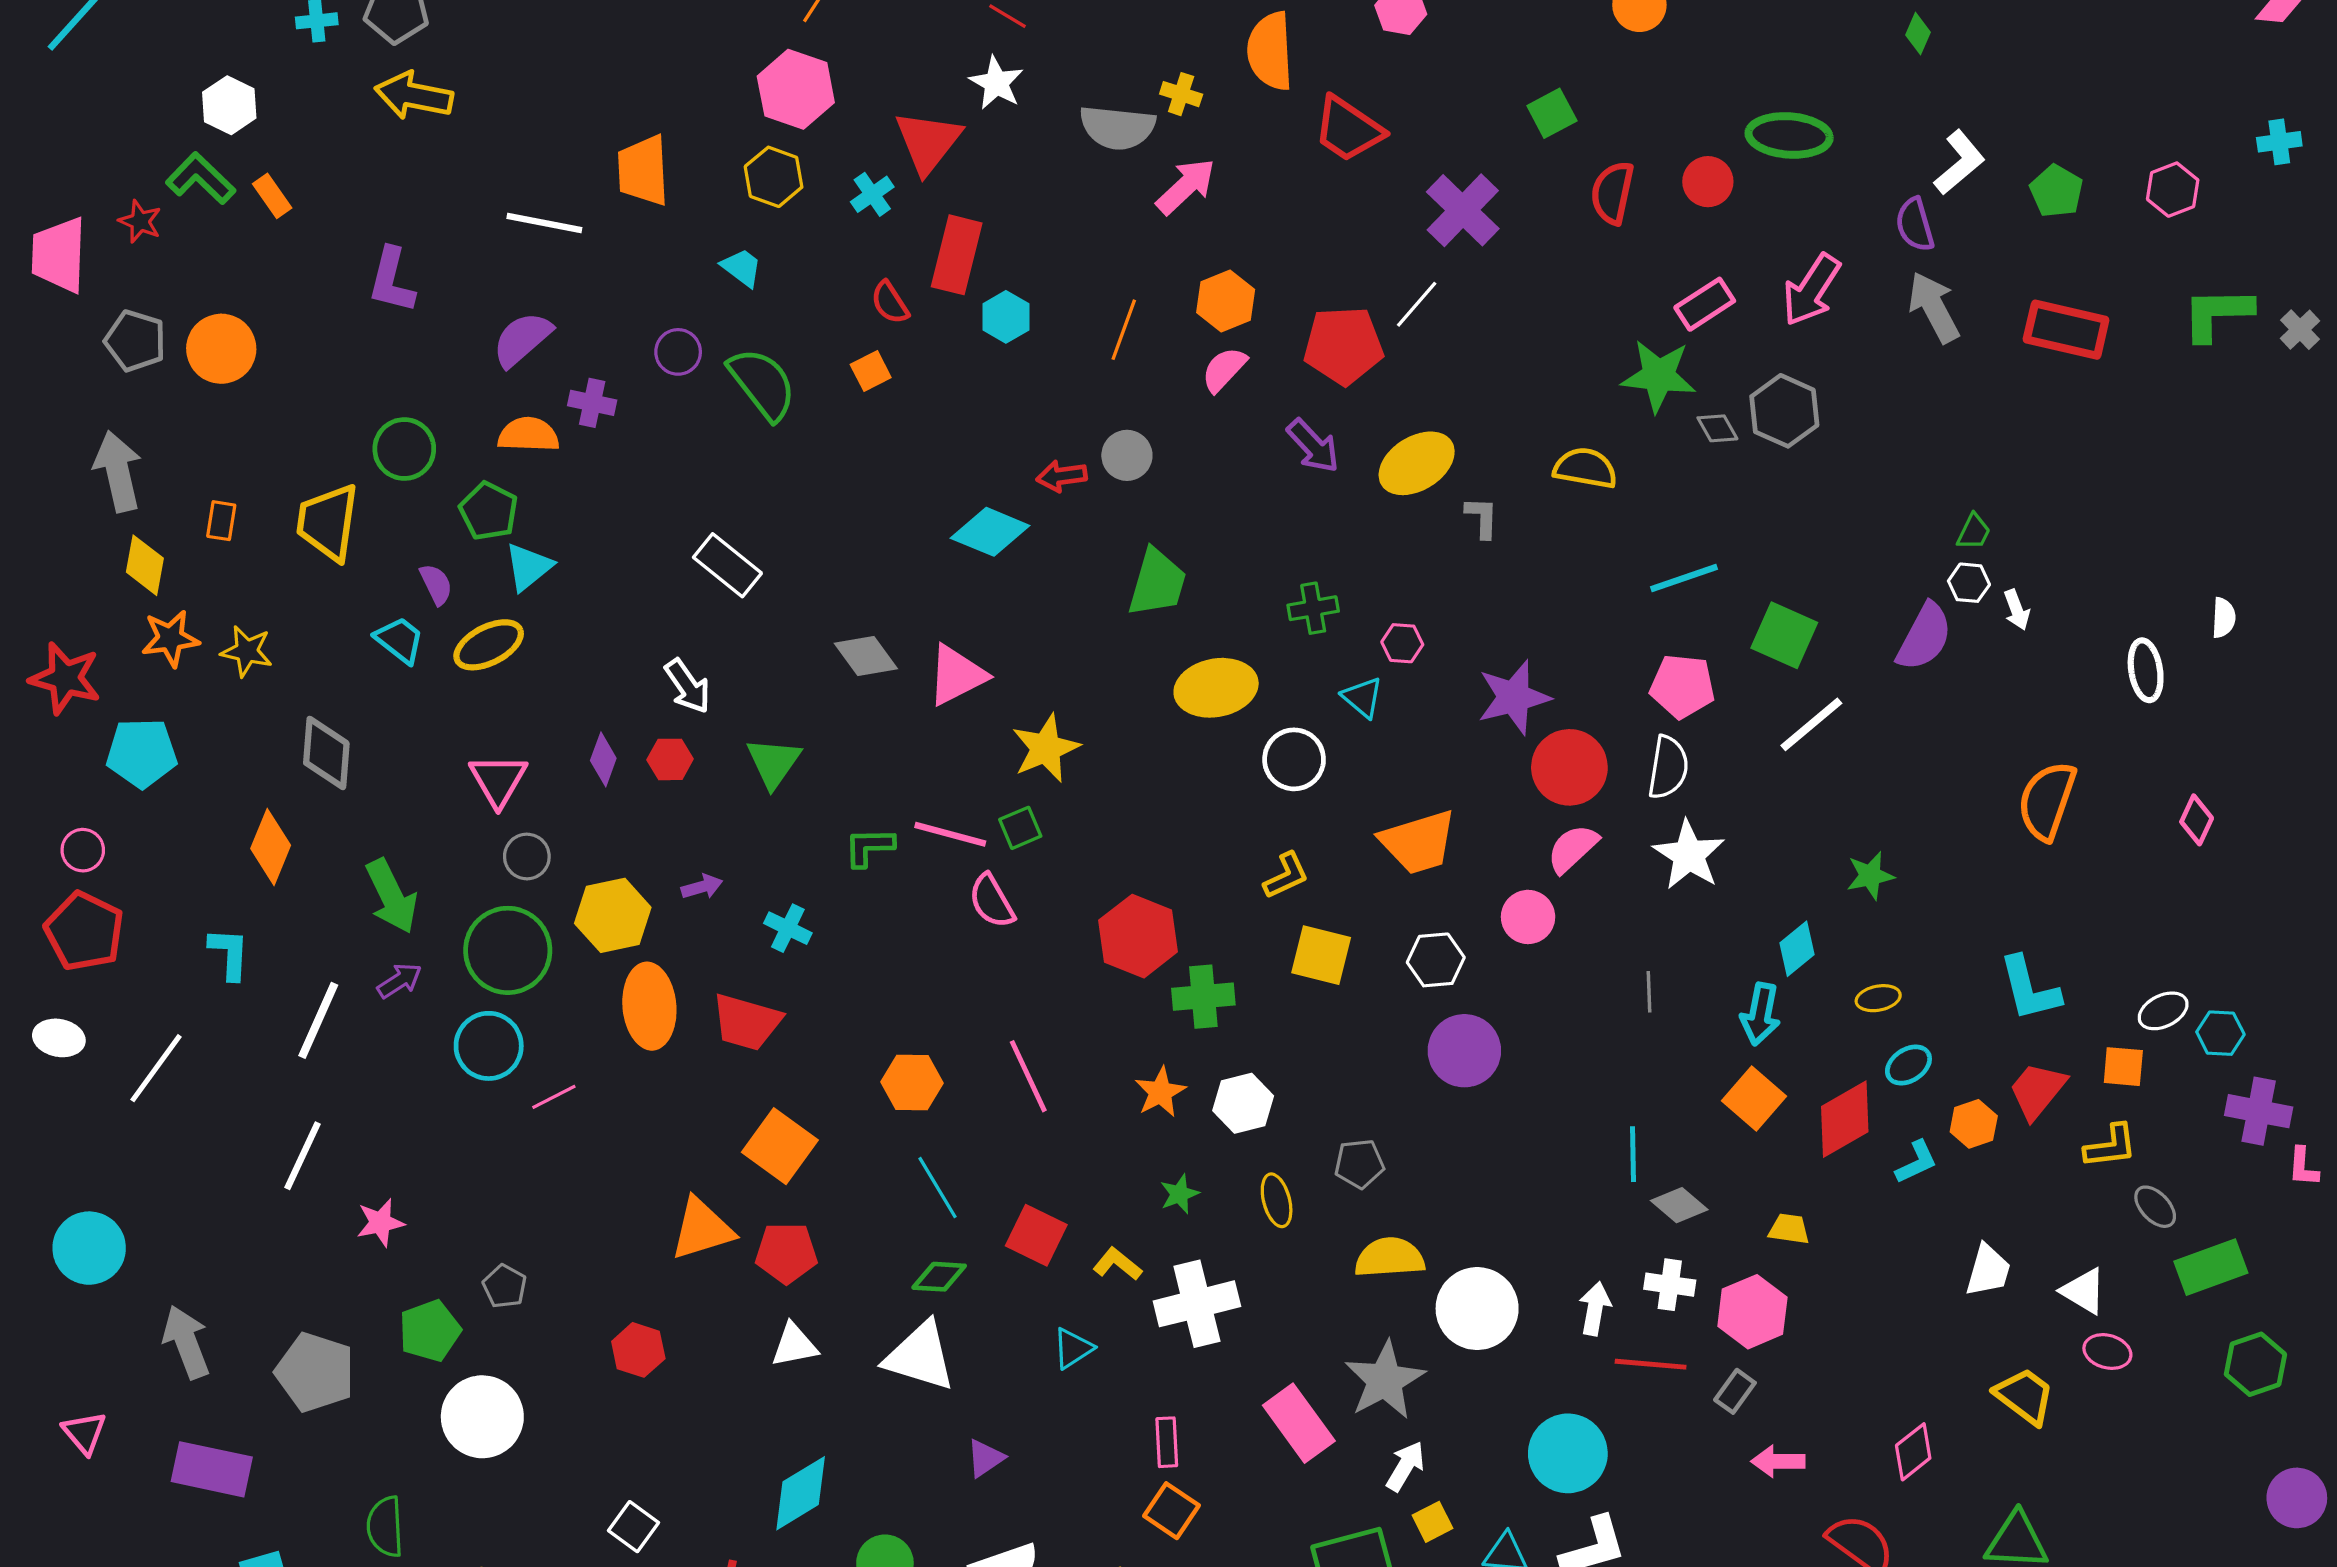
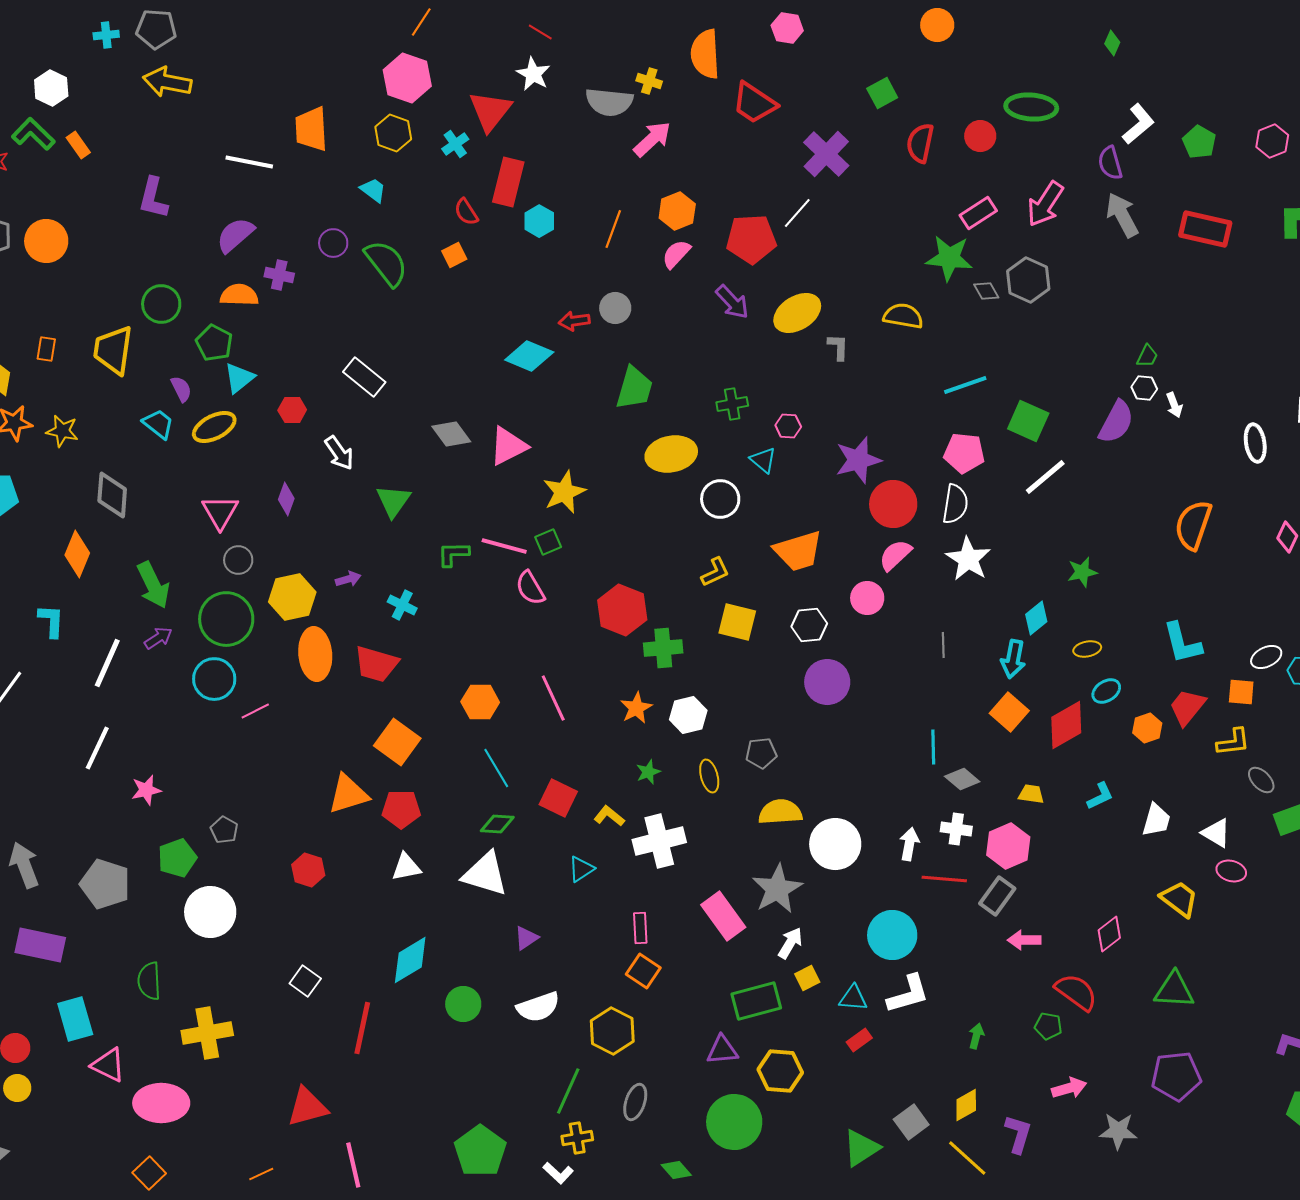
red hexagon: (670, 759) -> (292, 410), moved
cyan L-shape: (1916, 1162) -> (1100, 796), moved
gray rectangle: (1735, 1391) -> (997, 896), size x1.4

